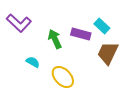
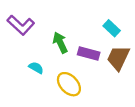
purple rectangle: (81, 34) -> (89, 54), moved

